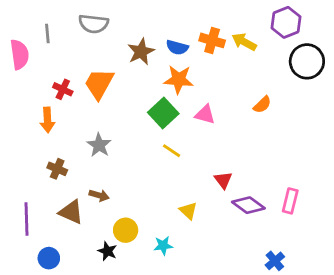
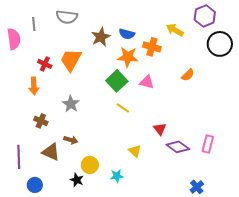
orange cross: (212, 40) -> (152, 47), moved

